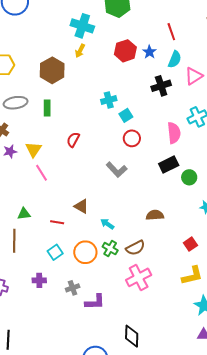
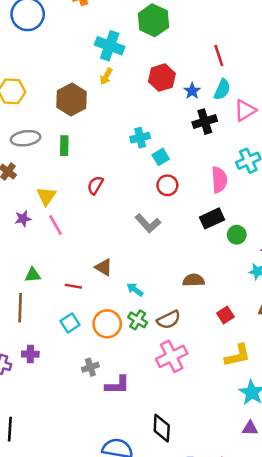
blue star: (149, 52) -> (192, 91), moved
purple star: (10, 151) -> (23, 219), moved
red square: (190, 244) -> (225, 315), moved
purple cross: (39, 280) -> (30, 354), moved

